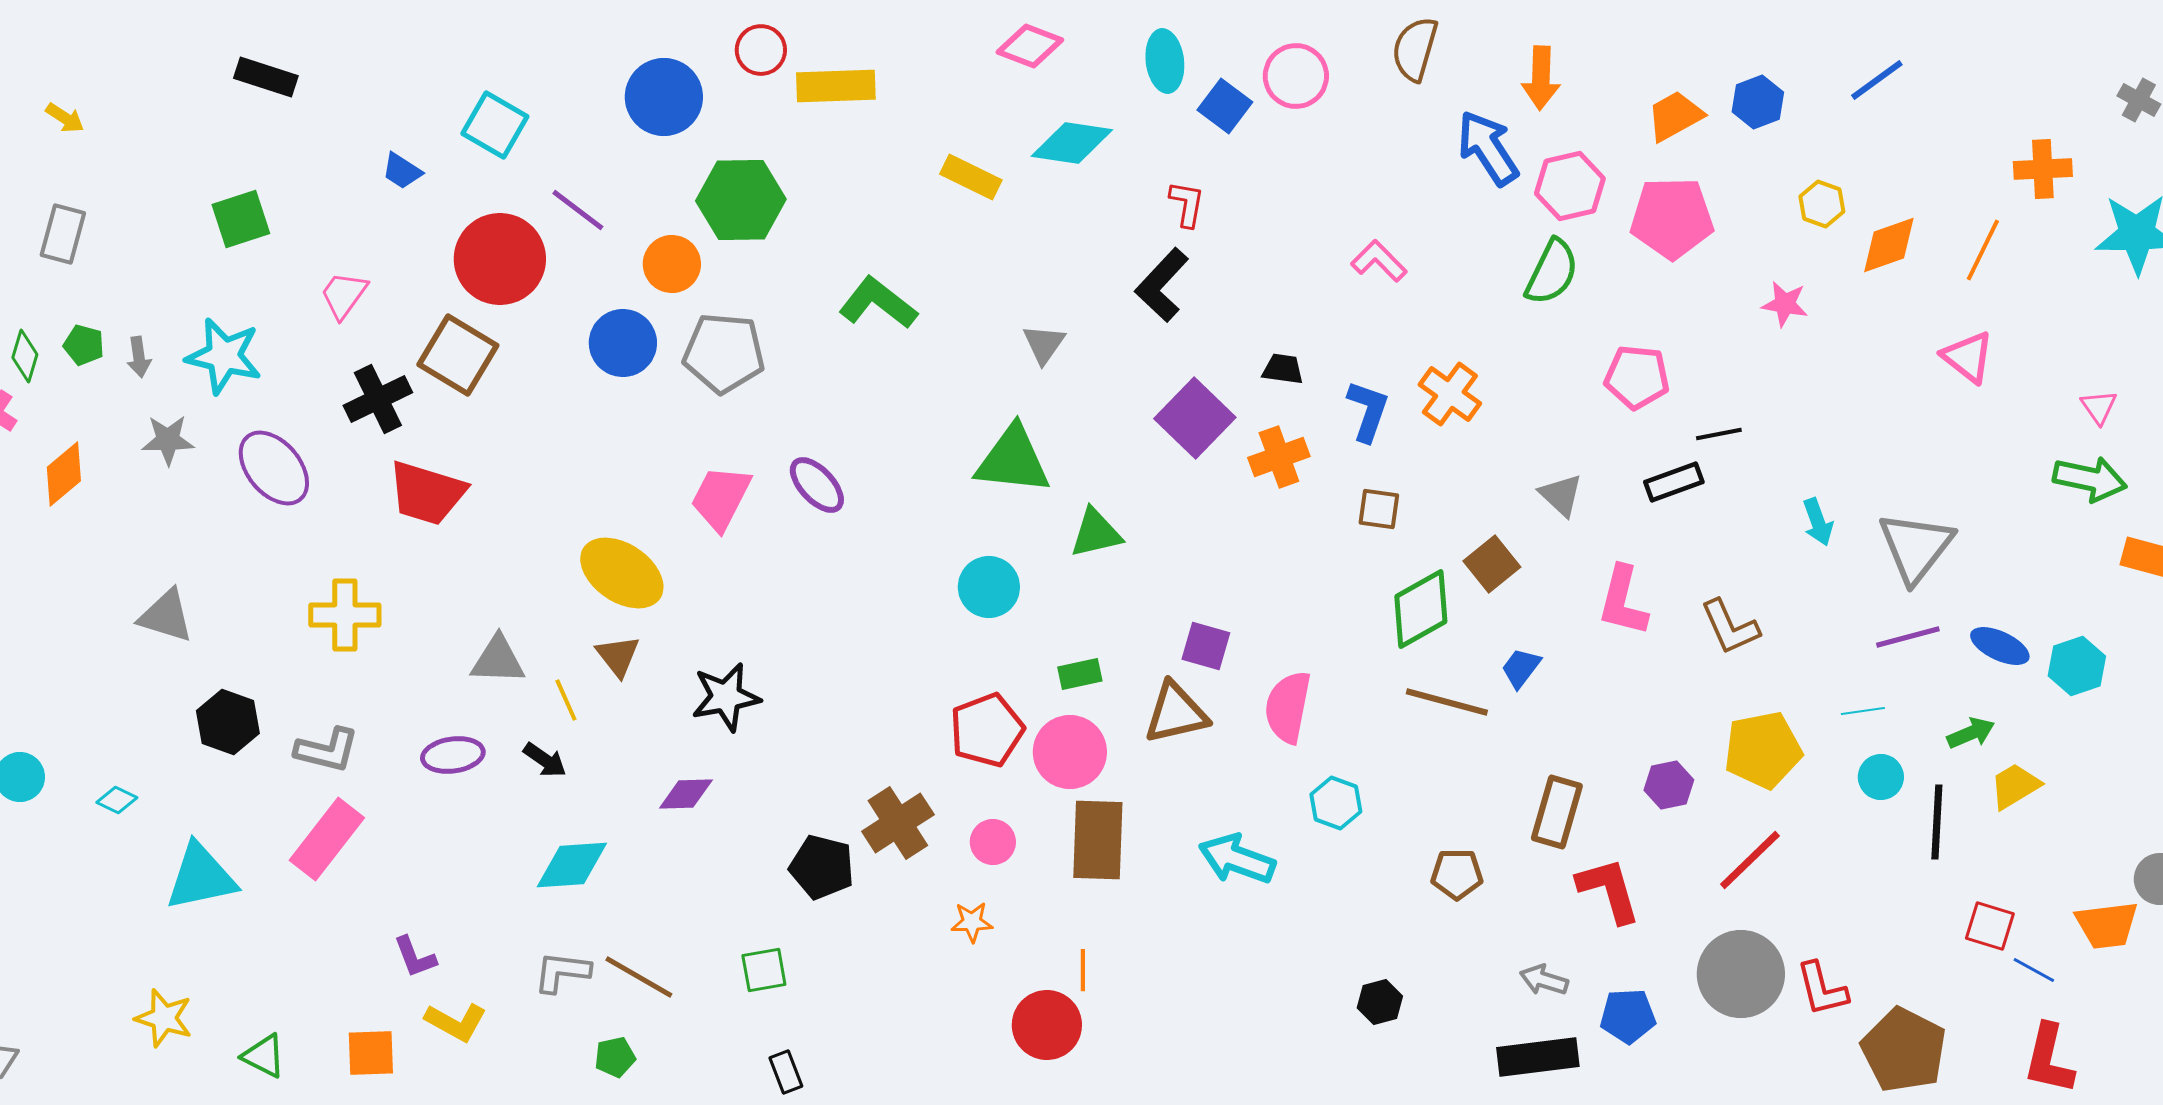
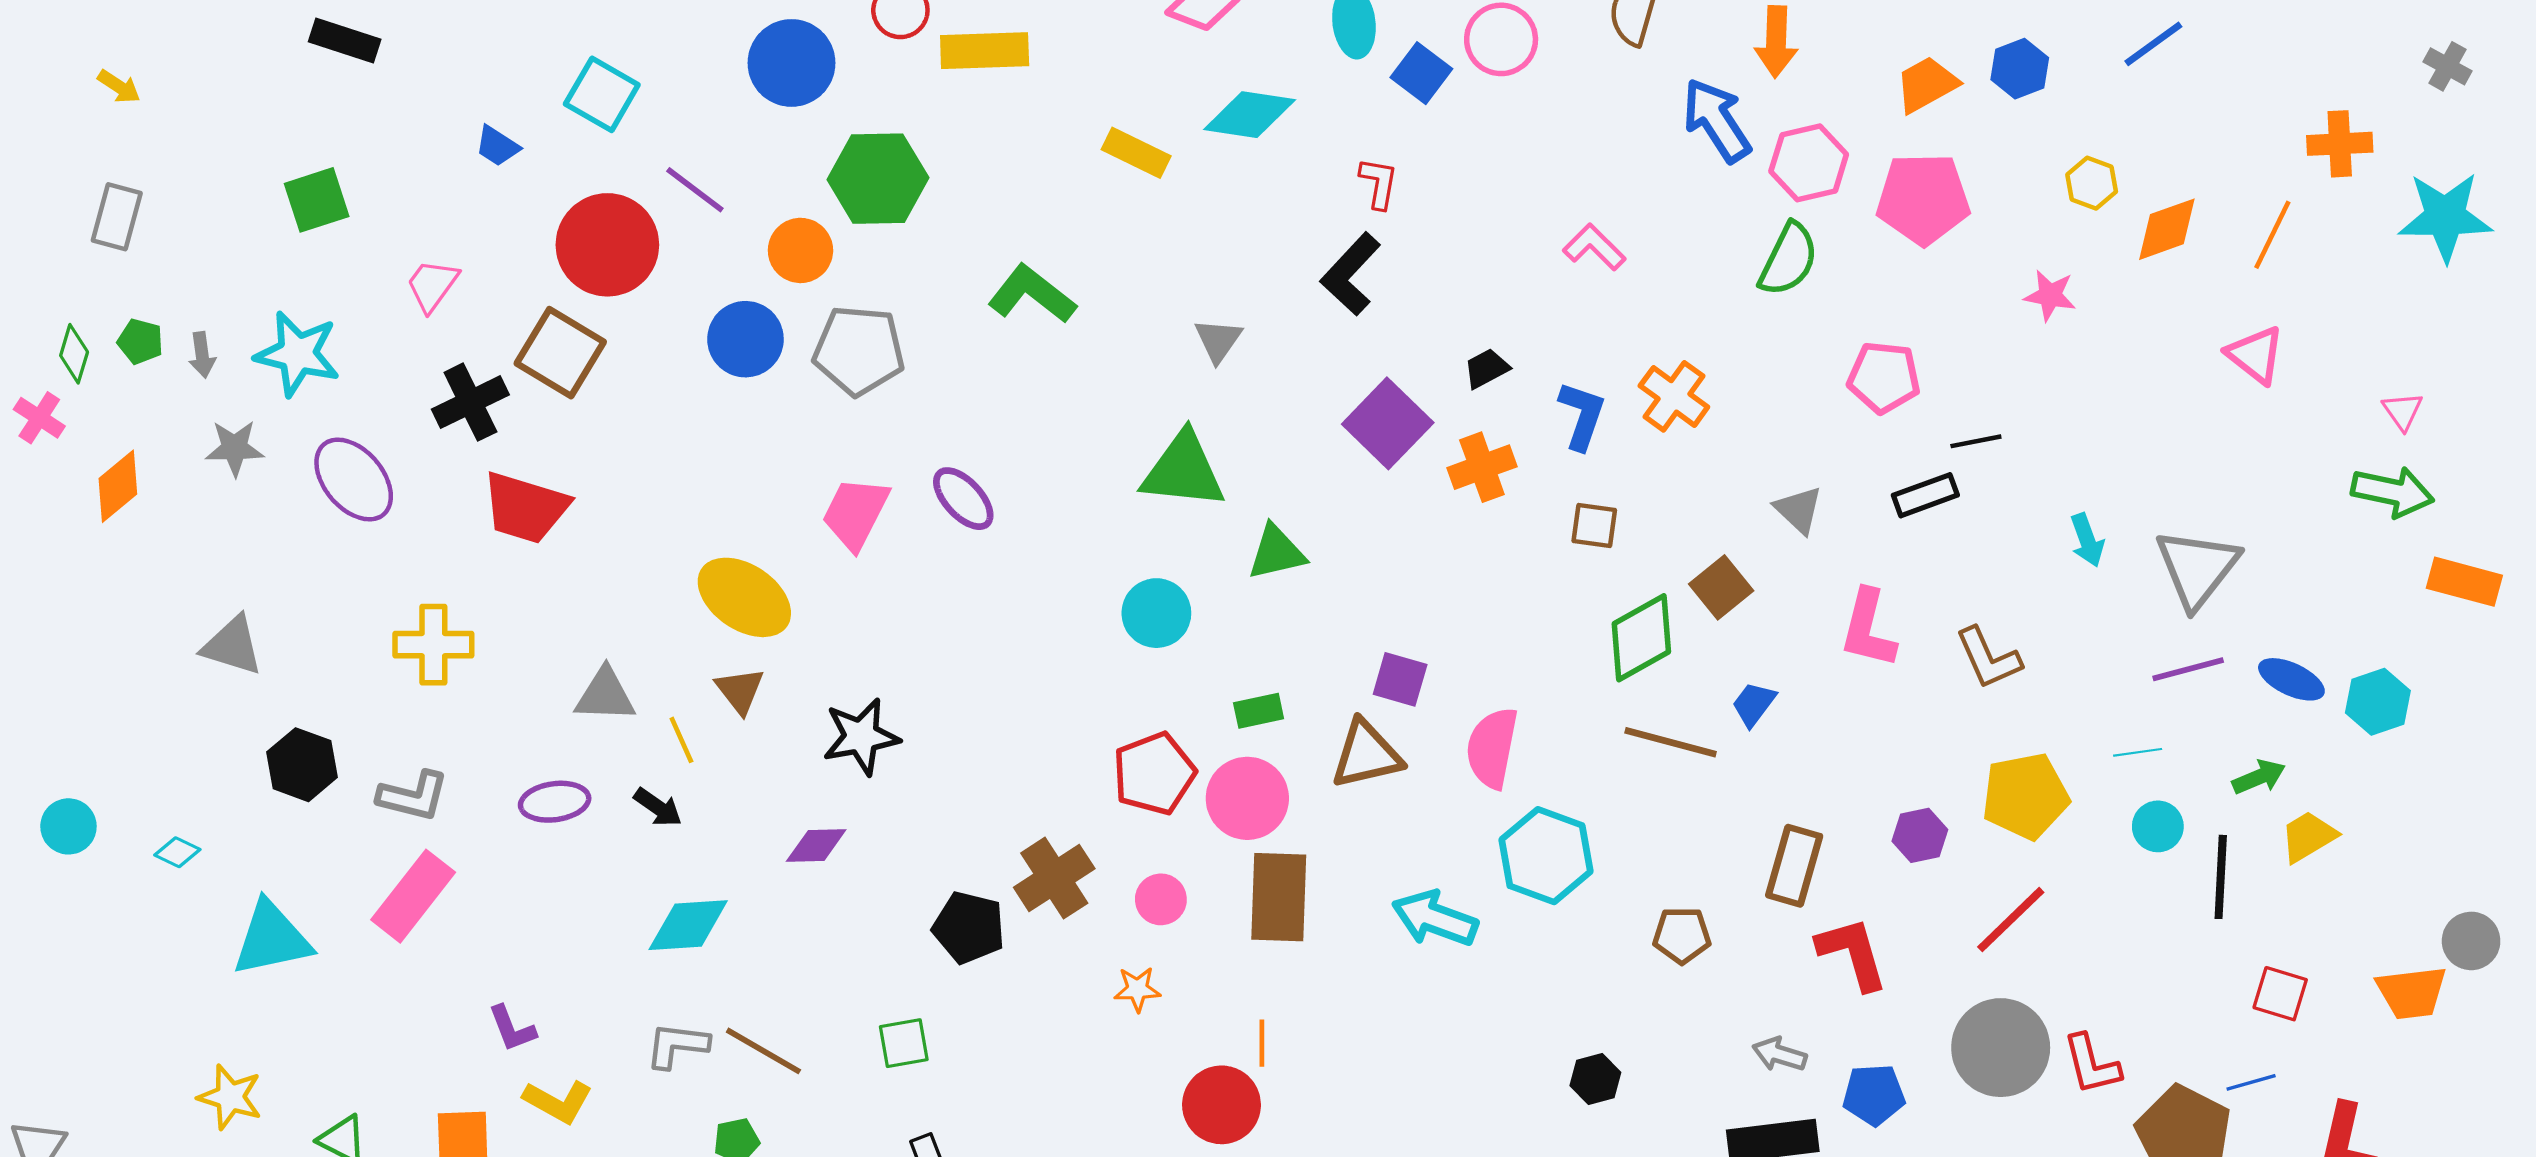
black trapezoid: (1283, 369) -> (1486, 368), turned -36
cyan hexagon: (1336, 803) -> (1546, 856), size x1.6
blue line: (2034, 970) -> (2251, 1082), moved, turned -45

